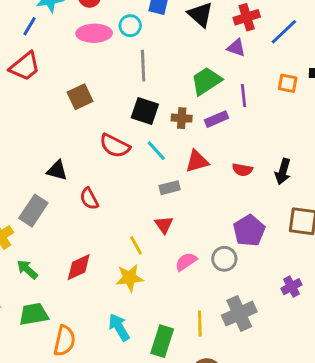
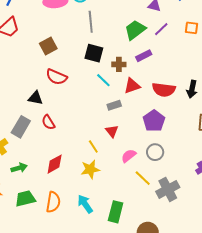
purple line: (243, 95) -> (161, 29), moved, turned 56
brown cross: (182, 118) -> (119, 64), moved
red semicircle: (115, 146) -> (56, 77), moved
red semicircle: (242, 170) -> (164, 90), size x1.6
red semicircle: (89, 199) -> (48, 122), moved
purple pentagon: (249, 230) -> (154, 121), moved
green arrow: (27, 269) -> (19, 168), turned 126
yellow line: (200, 324) -> (143, 178), moved, turned -42
orange semicircle: (64, 341) -> (53, 202), moved

